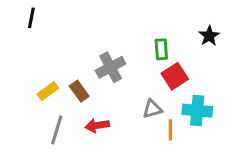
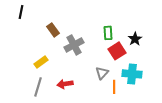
black star: (209, 36) -> (135, 39), moved
yellow rectangle: (48, 91) -> (41, 62), moved
brown rectangle: (79, 91) -> (53, 30), moved
gray triangle: (152, 109) -> (102, 73), turned -32

